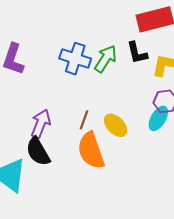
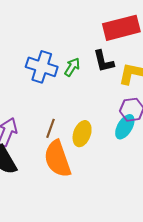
green arrow: (106, 59) -> (72, 67), size x0.7
yellow ellipse: (116, 125) -> (82, 134), turned 65

